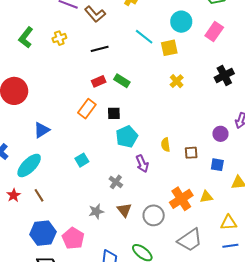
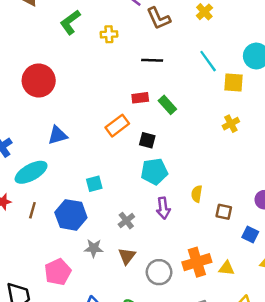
brown line: (39, 195) -> (32, 210), turned 32
blue hexagon: (43, 233) -> (71, 215), moved

